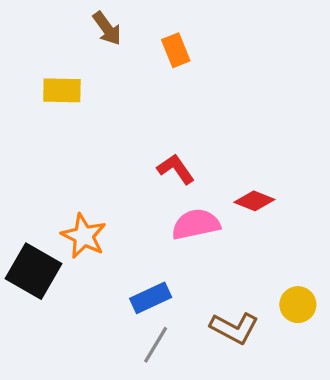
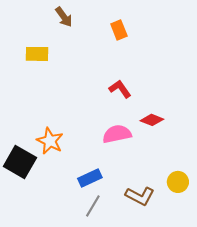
orange rectangle: (176, 50) -> (119, 30), moved
red L-shape: (176, 169) -> (120, 89), moved

